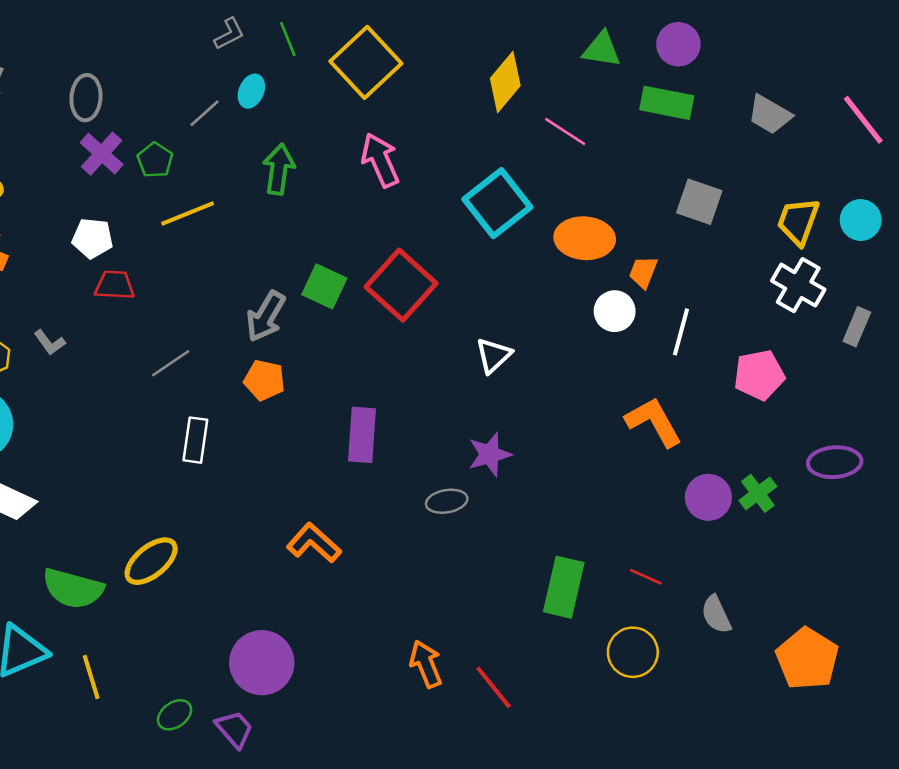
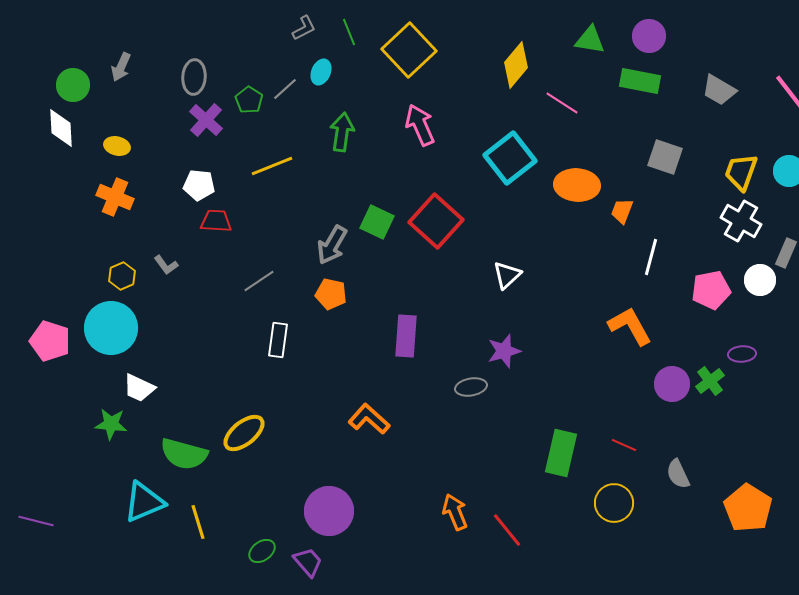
green pentagon: (155, 160) -> (249, 100), moved
white circle: (615, 311) -> (760, 280), moved
purple ellipse: (835, 462) -> (742, 354), moved, size x0.7

